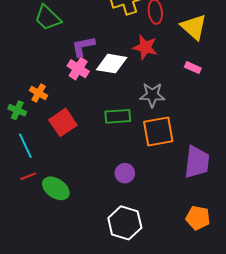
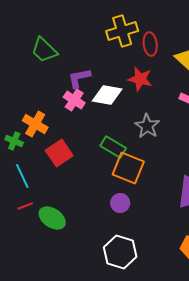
orange cross: (39, 93) -> (35, 124), size x1.4
gray star: (152, 95) -> (147, 126), turned 30
green rectangle: (118, 116) -> (113, 147), turned 35
orange square: (158, 132) -> (128, 168), moved, turned 32

